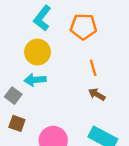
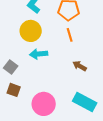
orange line: (93, 68) -> (70, 35), moved
cyan arrow: (35, 80) -> (39, 54), moved

